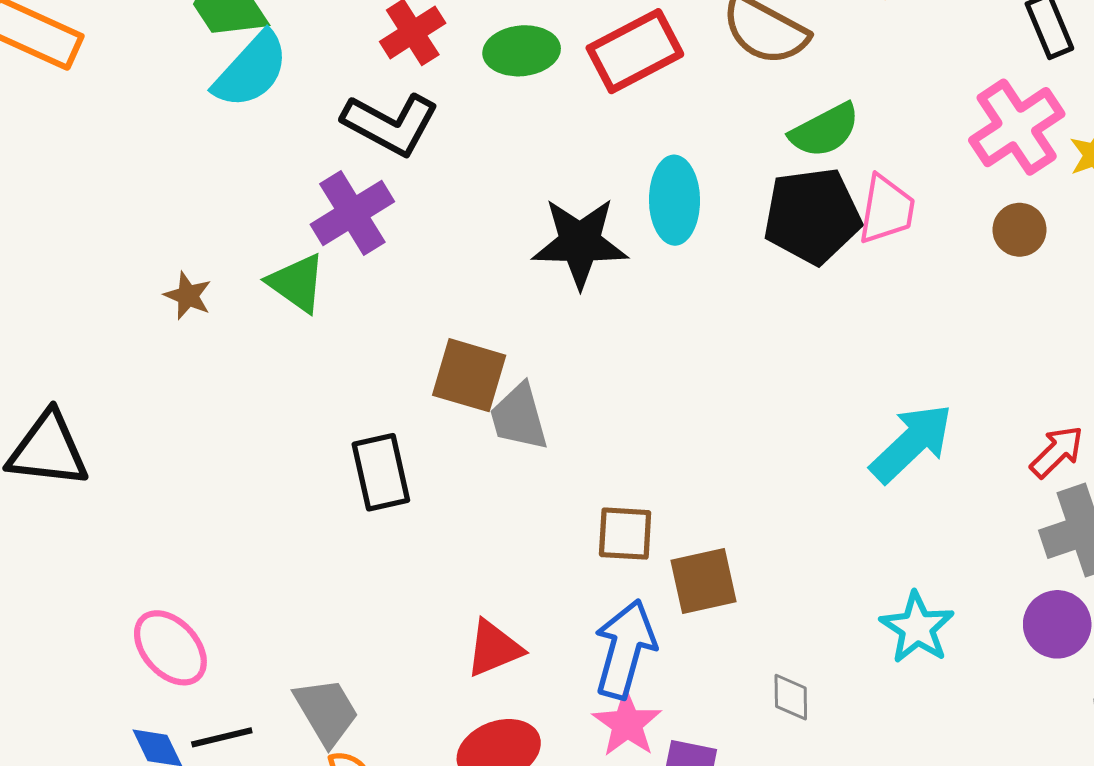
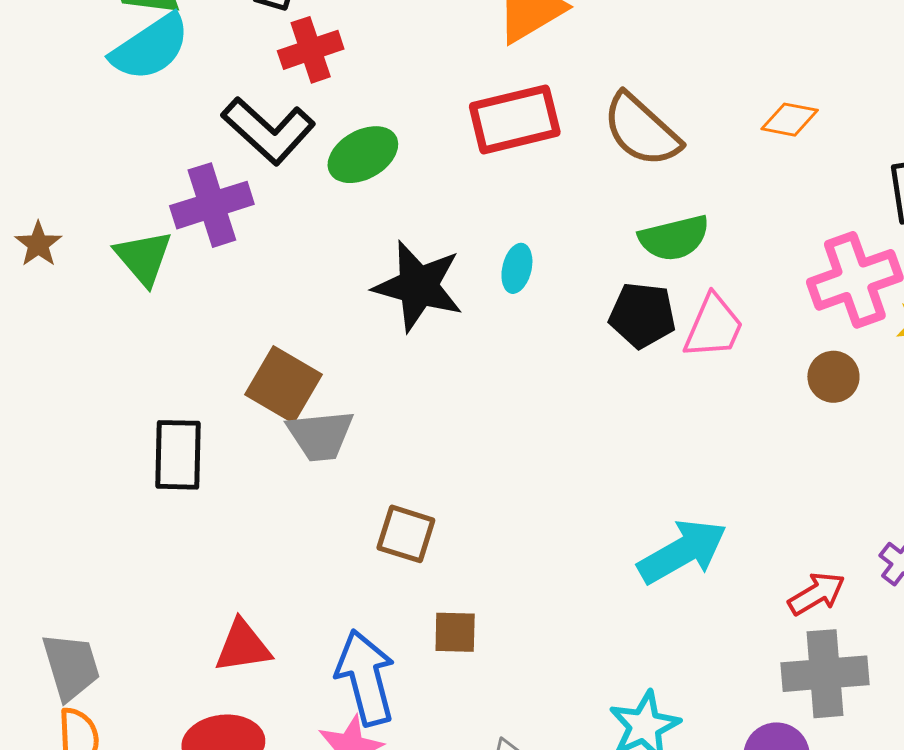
green ellipse: (522, 51) -> (363, 155), moved, turned -38
cyan ellipse: (675, 200) -> (517, 268), size x0.6
black pentagon: (812, 216) -> (642, 315), size x0.7
gray trapezoid: (519, 417) -> (320, 435), turned -94
brown square: (625, 534) -> (406, 534), moved
brown square: (704, 581) -> (455, 632), size x0.7
blue arrow: (625, 649) -> (366, 678), turned -44

